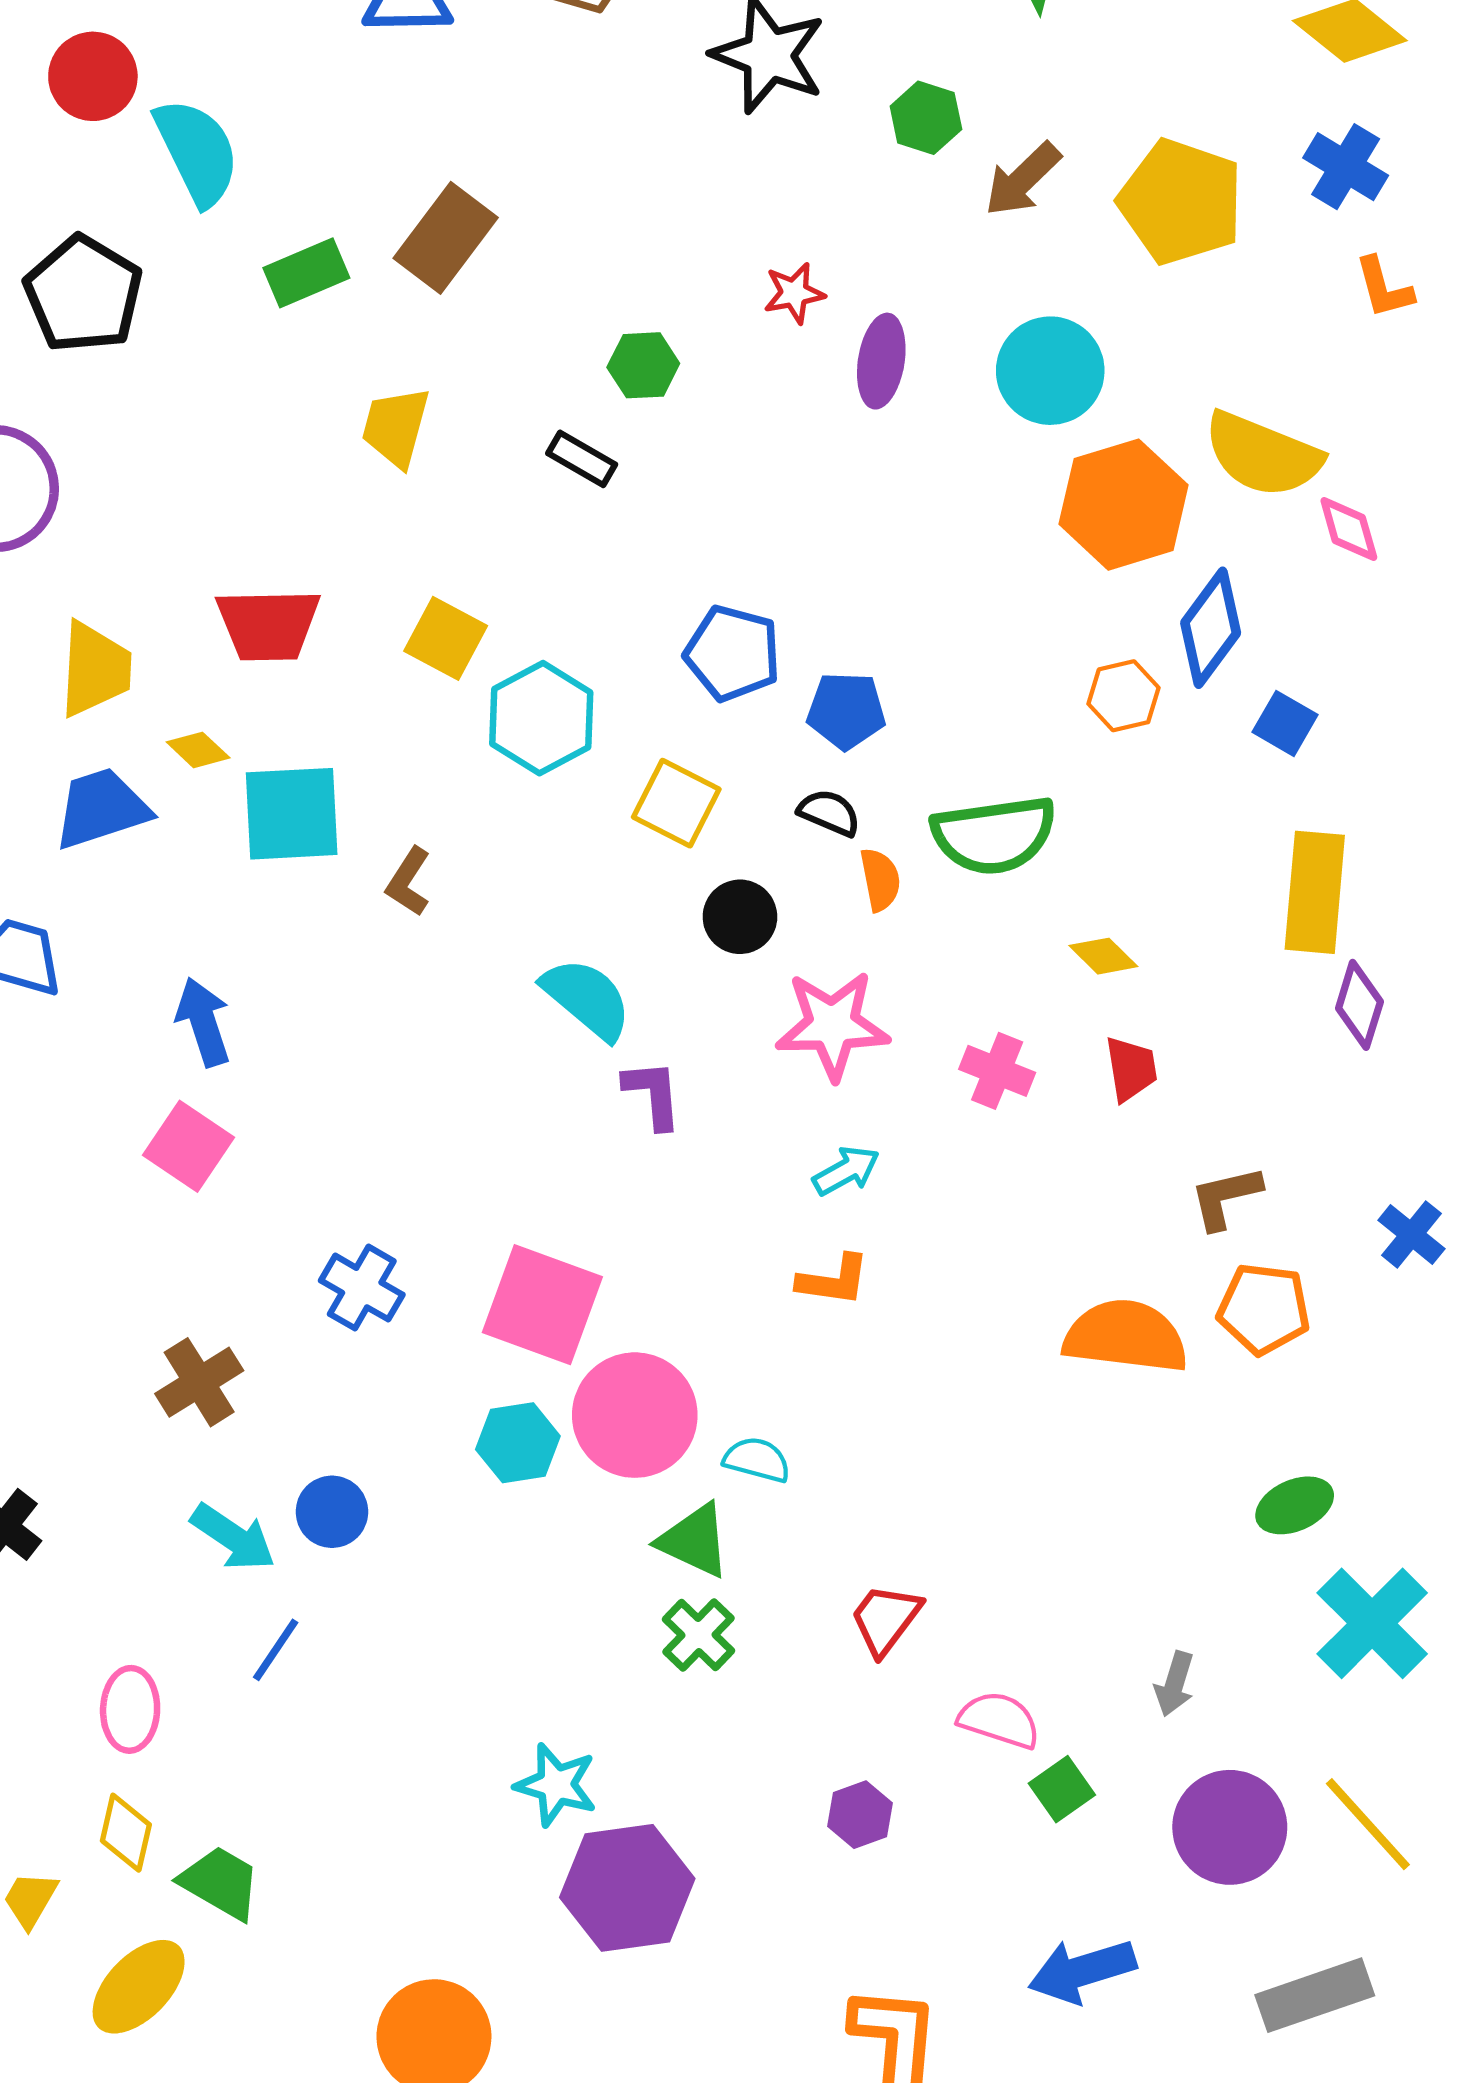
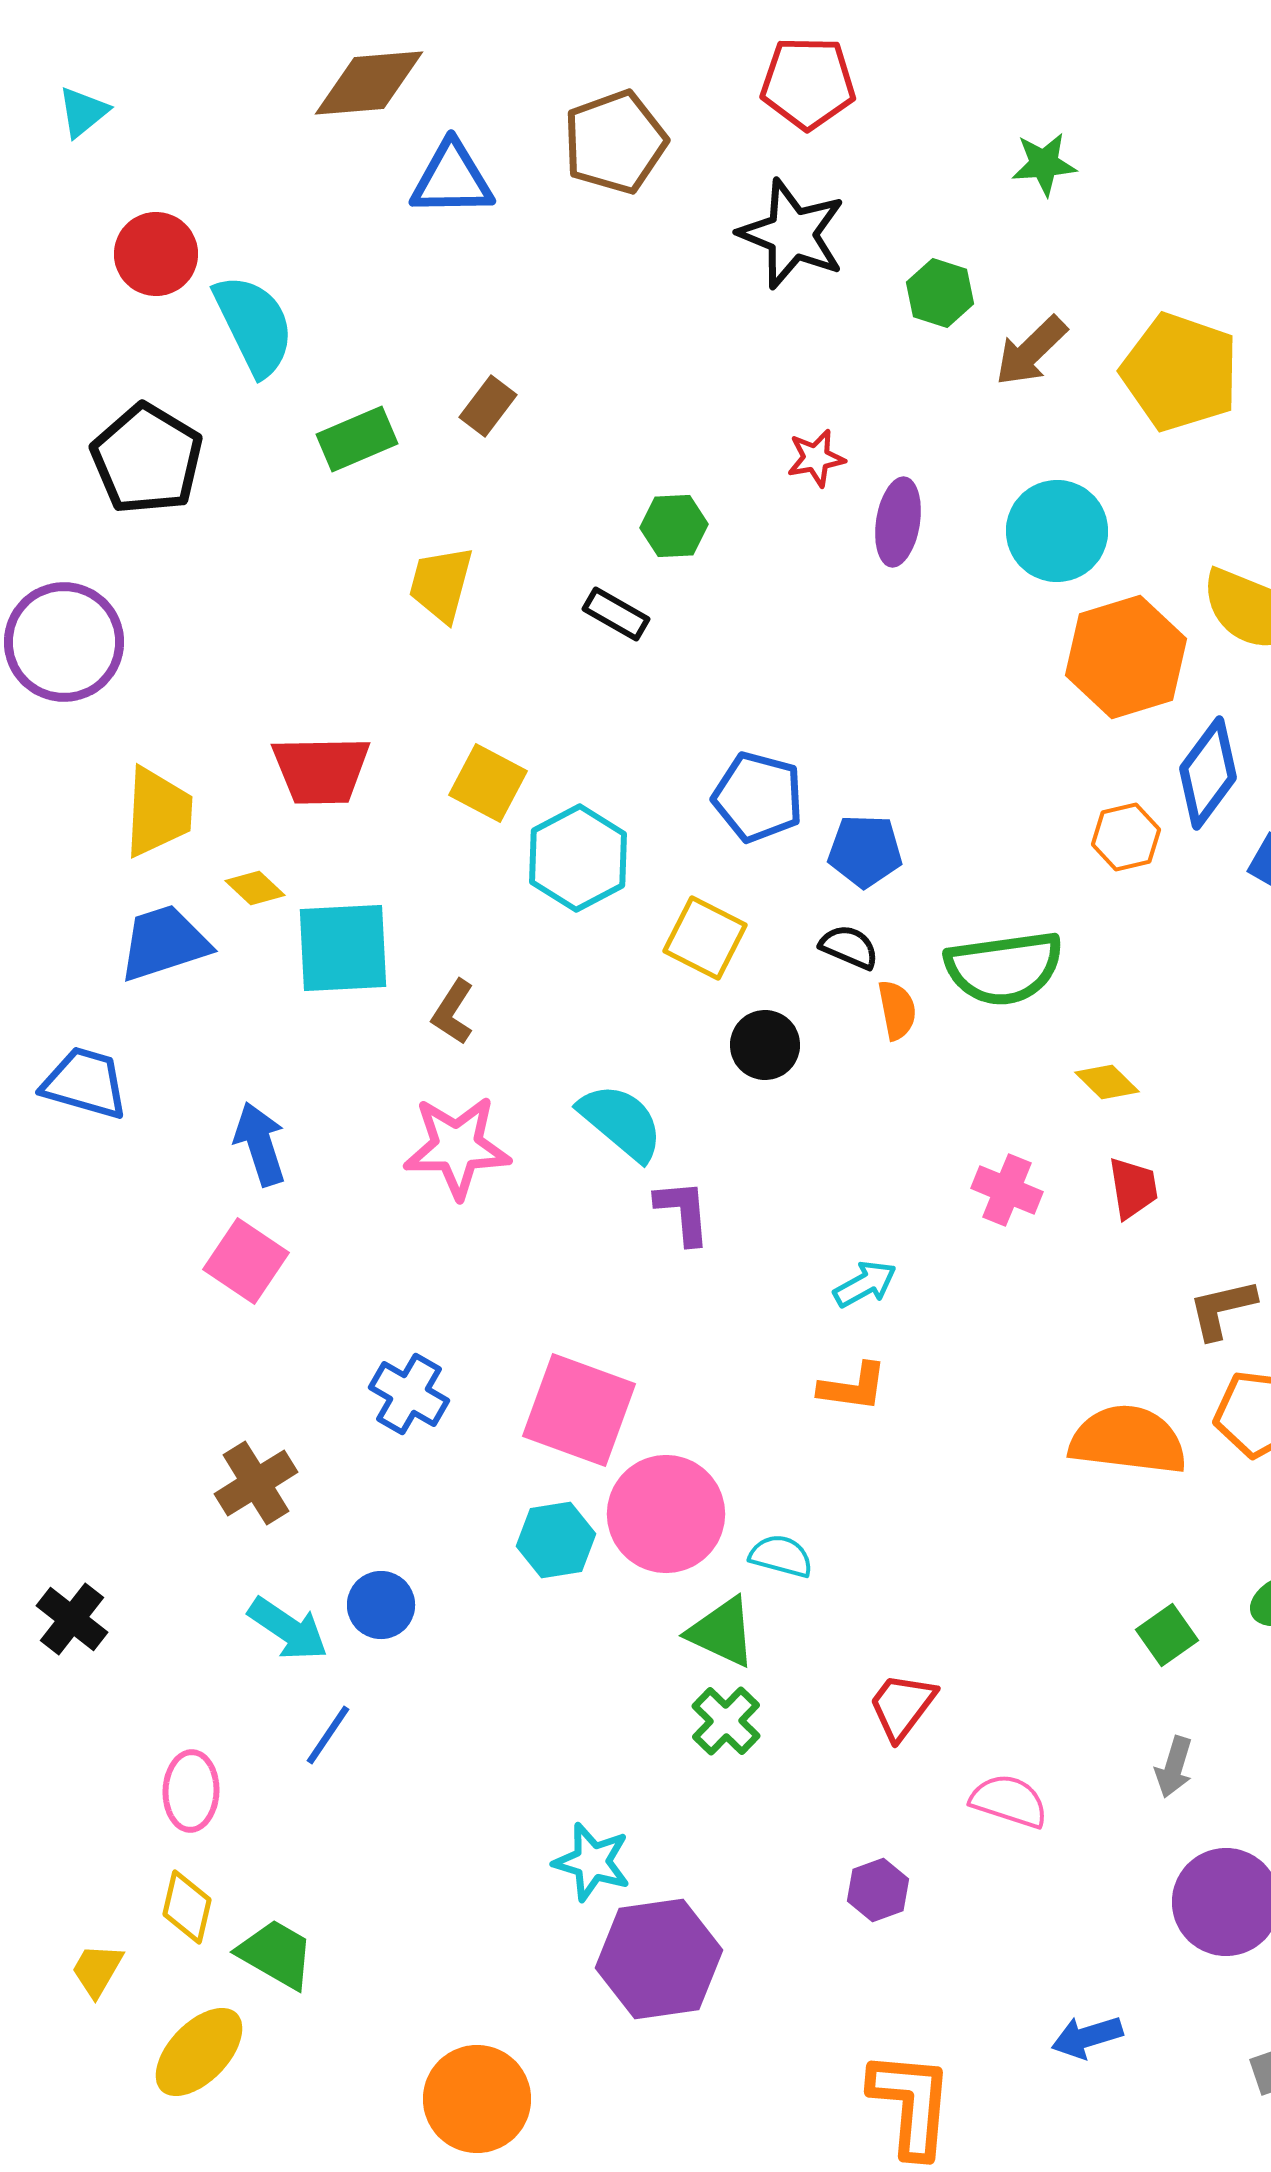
brown rectangle: (446, 238) -> (488, 406), size x0.6
pink star: (832, 1025) -> (457, 1147), moved
green square: (1062, 1789) -> (1167, 1635), moved
blue arrow: (1082, 1971) -> (1087, 2037), size x0.7

